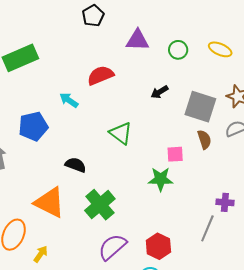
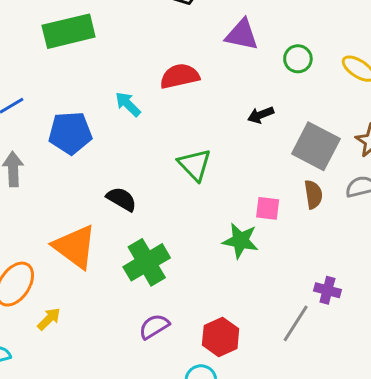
purple semicircle: (112, 247) -> (154, 326), size x0.7

